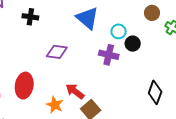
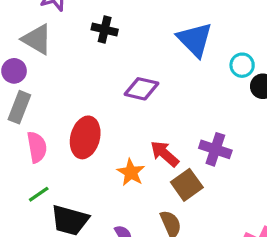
purple cross: (109, 55) -> (215, 149), moved

